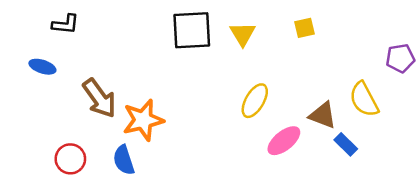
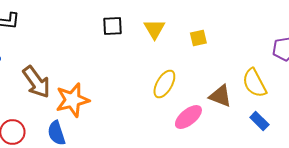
yellow square: (305, 28) -> (198, 38), moved
black square: (192, 30) -> (112, 26), size x0.6
blue rectangle: (346, 144) -> (259, 121), moved

